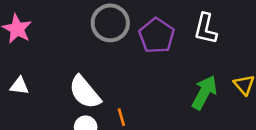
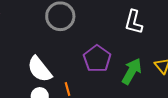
purple pentagon: (157, 36) -> (97, 59), moved

